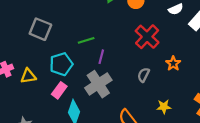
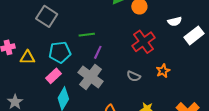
gray semicircle: (143, 75) -> (134, 76), turned -104
gray cross: (98, 84) -> (91, 77), turned -30

